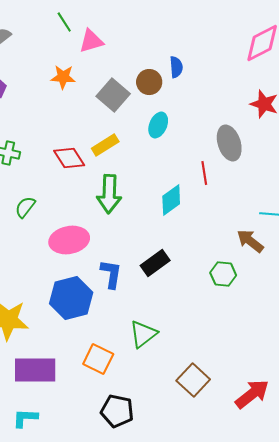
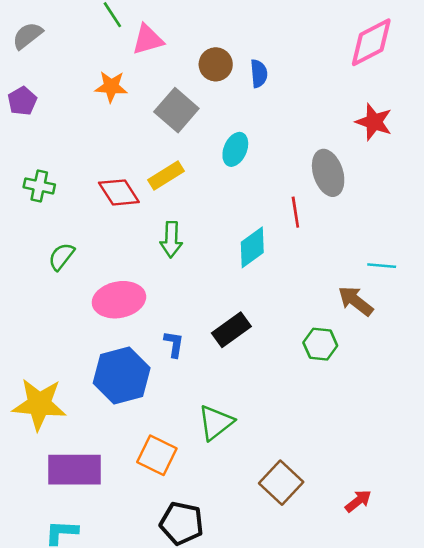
brown circle: (149, 82) -> (216, 64), moved
green arrow: (109, 194) -> (171, 240), size x0.7
blue L-shape: (111, 274) -> (174, 344), size x0.7
red arrow: (252, 394) -> (358, 501), size x0.6

